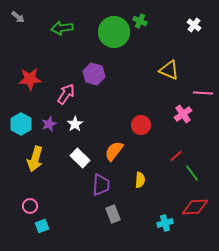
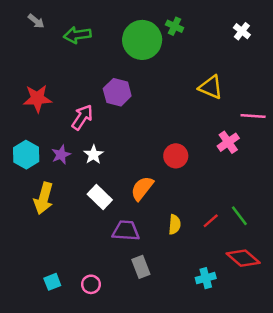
gray arrow: (18, 17) -> (36, 21), moved
red line: (176, 156) -> (211, 221), moved
purple trapezoid: (101, 185) -> (126, 231), turned -90
pink circle: (30, 206) -> (91, 284), moved
red diamond: (195, 207) -> (243, 258), turned 44

